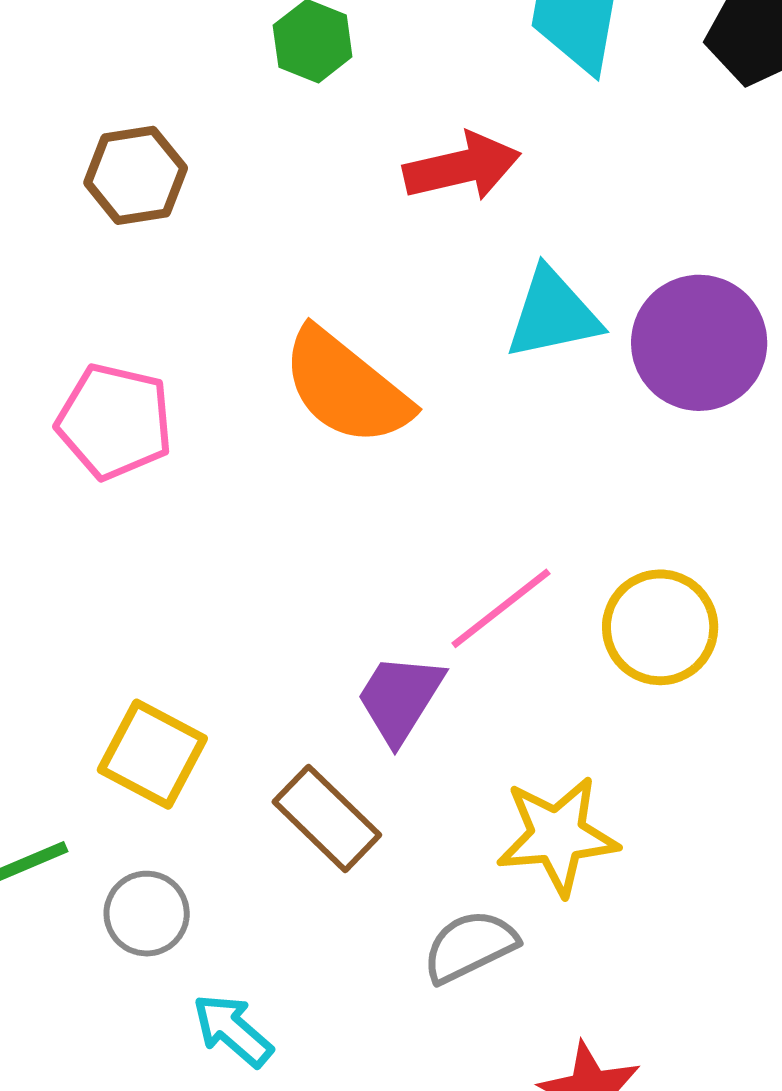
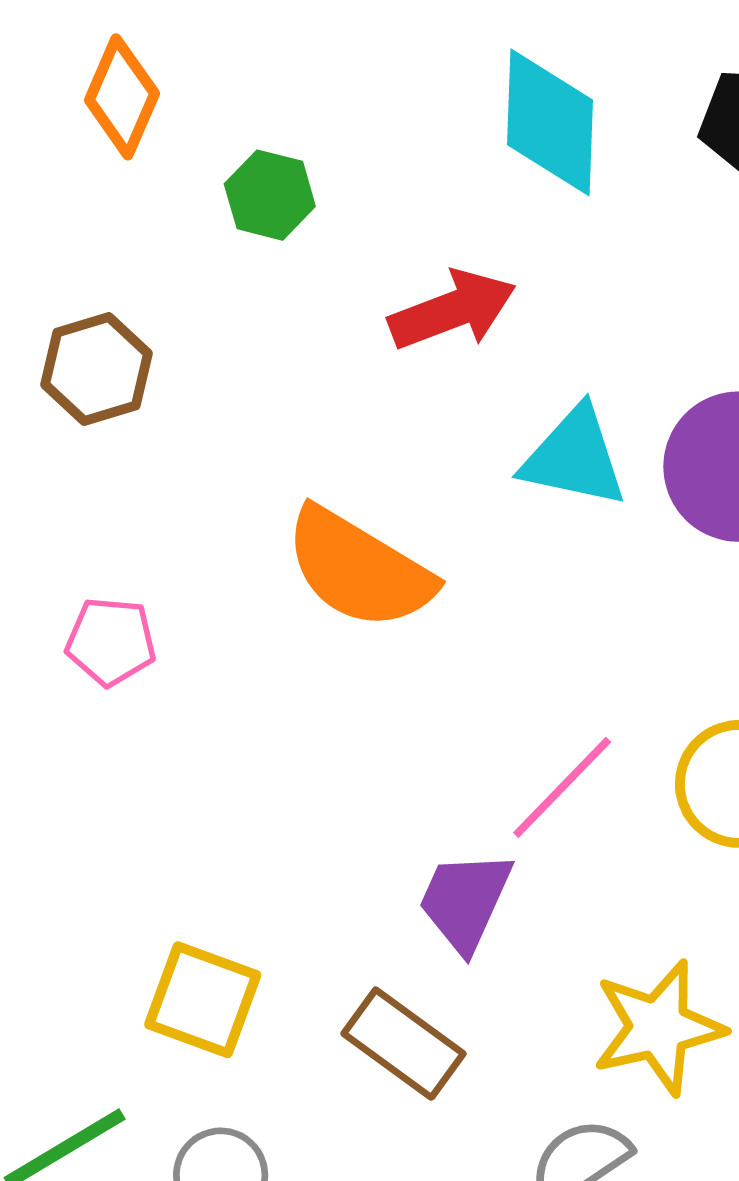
cyan triangle: (553, 314) -> (574, 457), turned 32
pink pentagon: (115, 421) -> (111, 641), size x0.7

